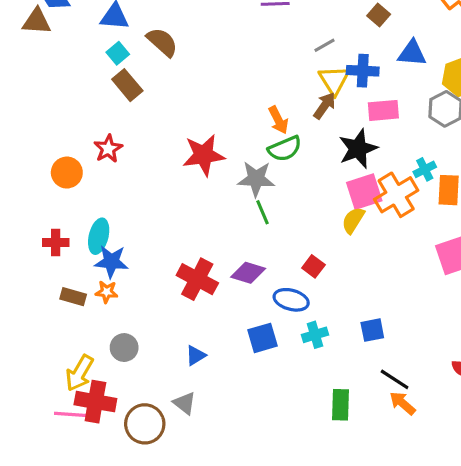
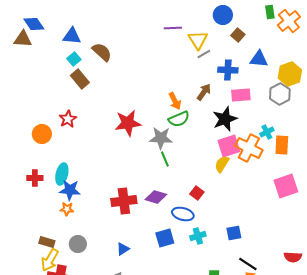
yellow triangle: (334, 80) -> (198, 40), moved
orange cross: (396, 195) -> (249, 148), turned -32
red cross: (197, 279) -> (124, 201), turned -35
brown rectangle: (73, 297) -> (47, 242), moved

